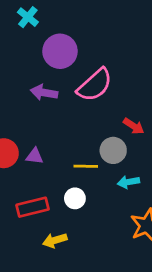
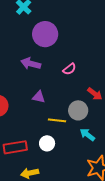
pink semicircle: (95, 85) -> (69, 69), moved, size x0.5
purple triangle: (34, 156) -> (39, 97), moved
cyan arrow: (128, 182) -> (87, 135), turned 42

